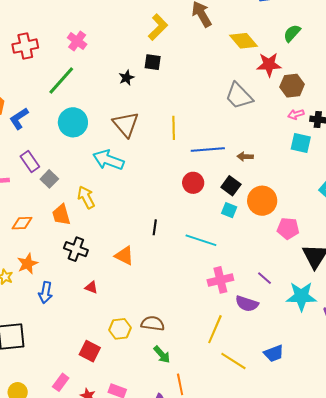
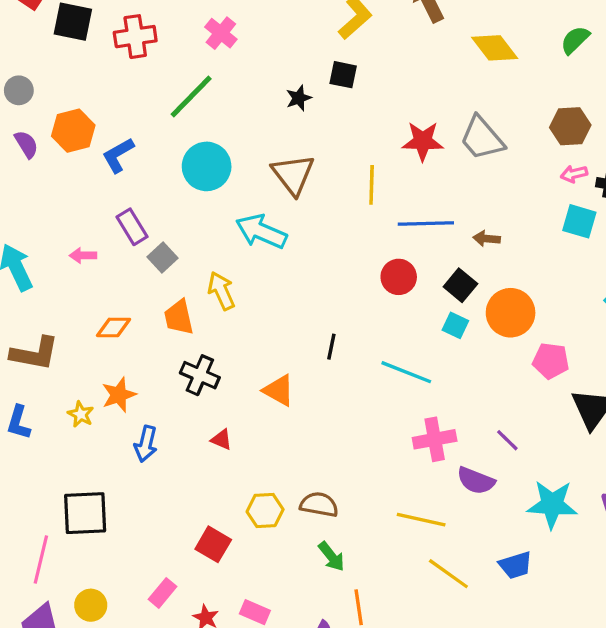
red star: (269, 65) -> (423, 141), moved
cyan star: (301, 296) -> (552, 504), moved
yellow line: (215, 329) -> (421, 520), turned 76

